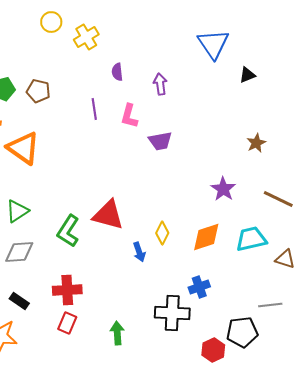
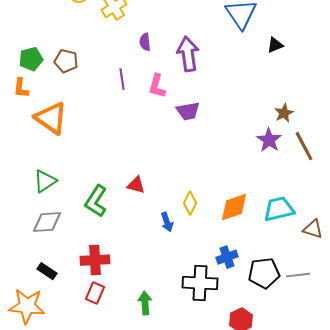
purple arrow: (160, 84) -> (188, 54), size x1.6
purple star: (223, 189) -> (269, 140), moved
brown line: (278, 199) -> (304, 146), moved, turned 36
red triangle: (108, 215) -> (136, 185), size x0.6
black pentagon: (242, 332) -> (264, 273), moved

